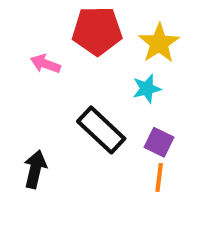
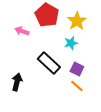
red pentagon: (97, 31) -> (47, 15), turned 30
orange line: (159, 177) -> (77, 86), turned -56

